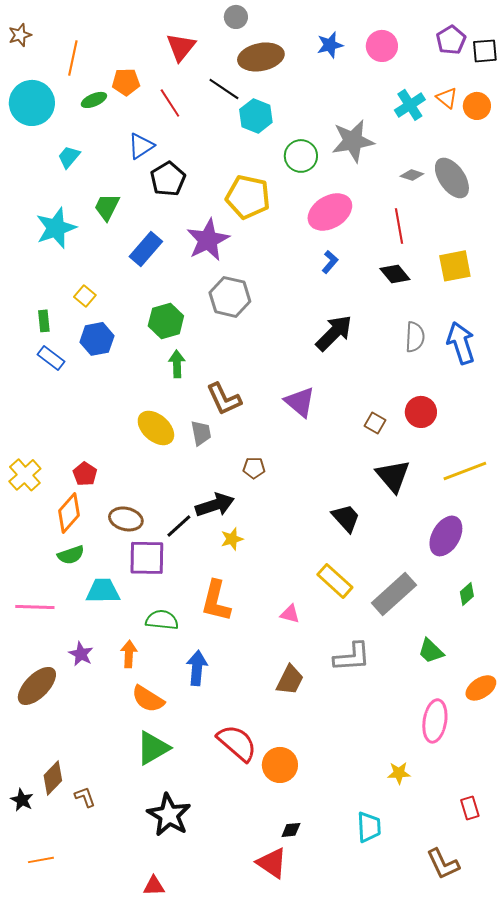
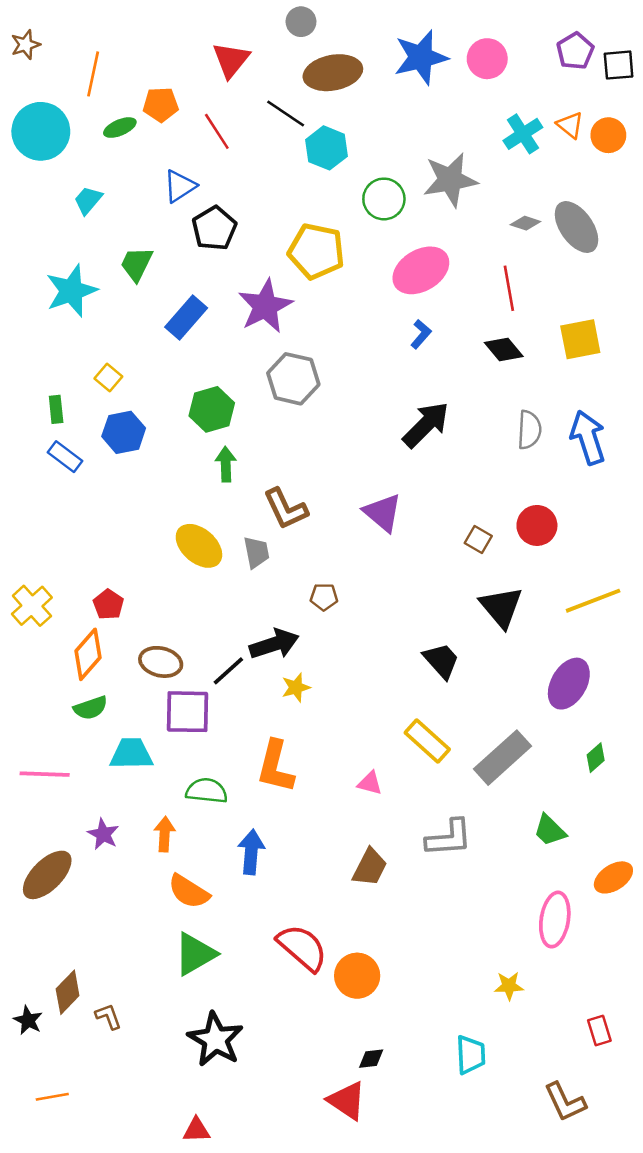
blue star: (330, 45) -> (421, 57), size x1.6

